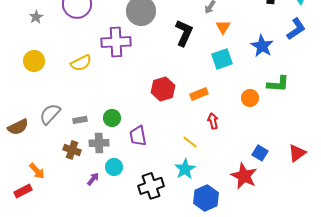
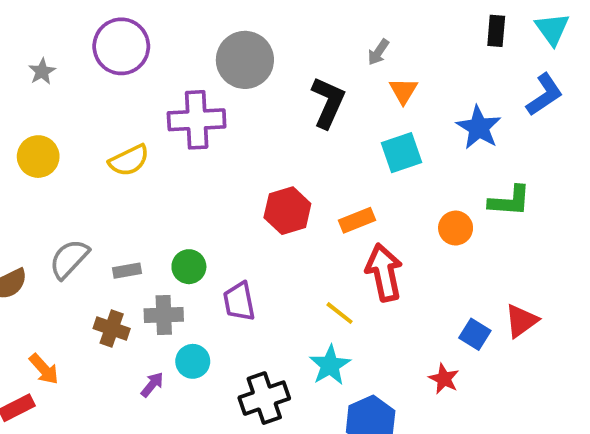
red arrow: (213, 121) -> (384, 272), size x1.8
red triangle: (297, 153) -> (521, 321), moved
red star: (244, 176) -> (444, 379), size x0.6

